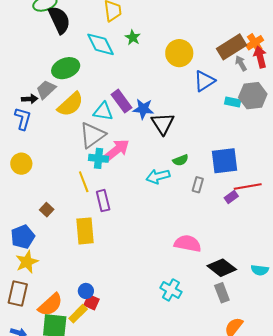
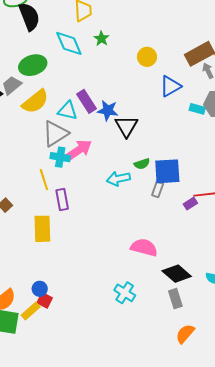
yellow circle: (179, 53) -> (147, 57), size x0.7
blue square: (225, 161) -> (167, 171), moved

